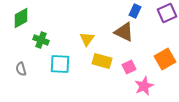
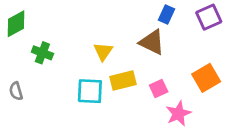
yellow rectangle: (102, 61) -> (123, 81), turned -30
cyan square: (60, 64) -> (90, 91), moved

